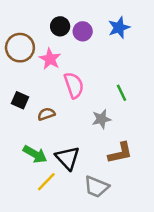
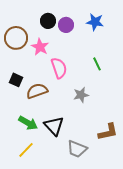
blue star: (119, 28) -> (95, 22), turned 30
green line: (121, 93) -> (97, 64), moved
brown semicircle: (46, 114) -> (37, 91), size x1.5
brown L-shape: (120, 153) -> (108, 132), moved
yellow line: (46, 182) -> (26, 150), moved

